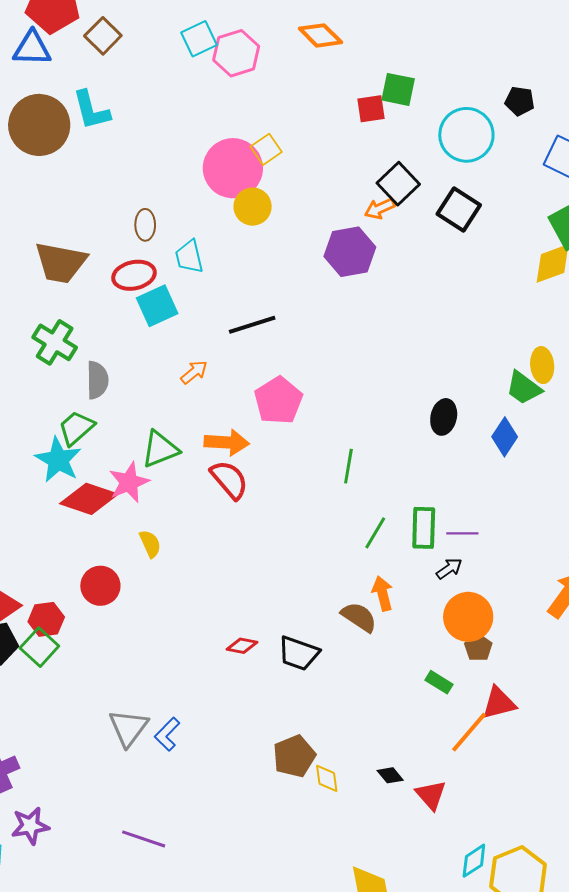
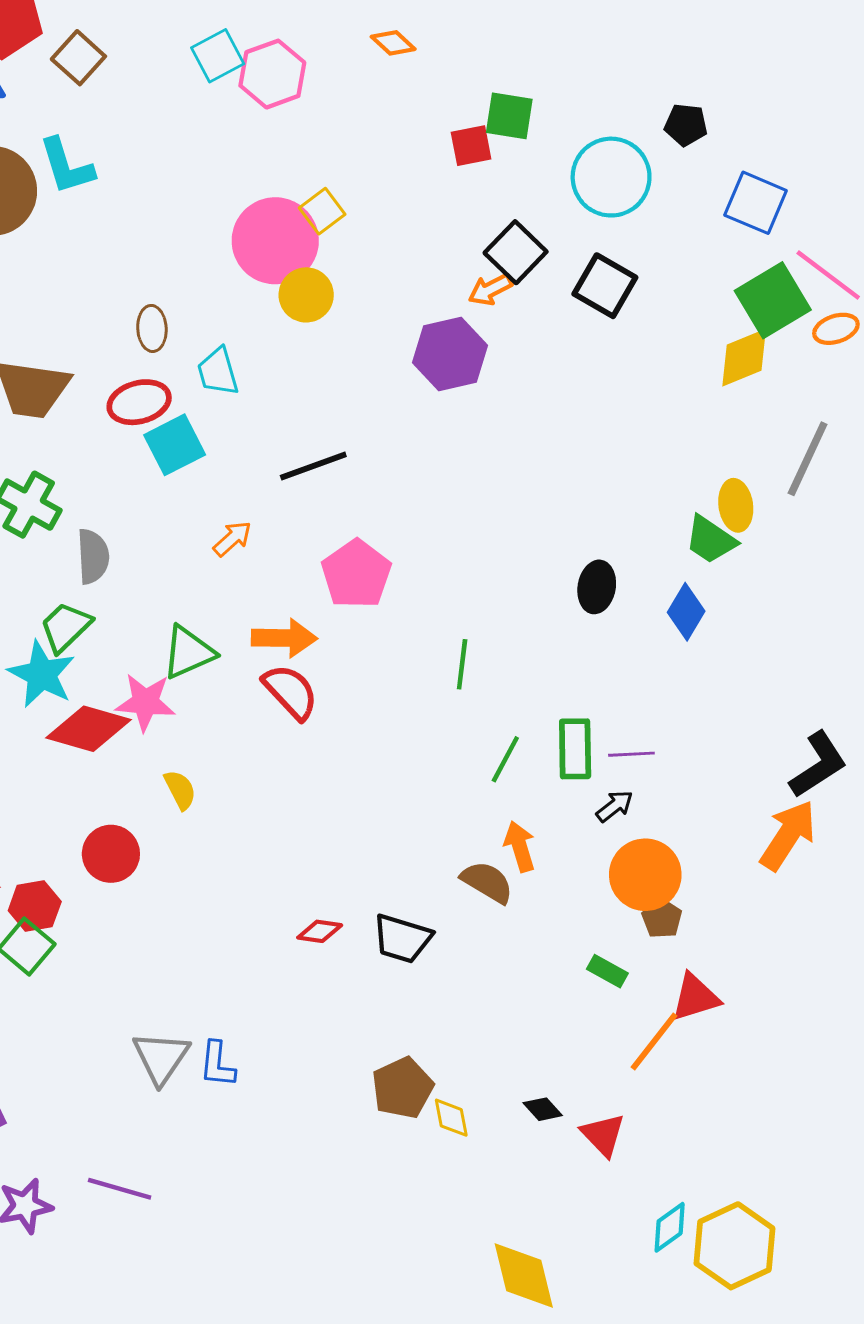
orange diamond: (320, 35) -> (393, 43), size x0.7
pink star: (129, 482) -> (145, 702), turned 30
blue L-shape: (167, 734) -> (217, 1064), turned -36
purple line: (144, 839) -> (120, 1189), moved

